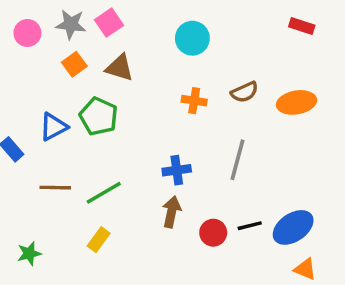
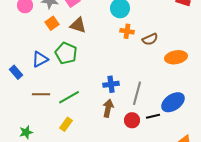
orange cross: (194, 101) -> (127, 31), moved
orange ellipse: (297, 102) -> (176, 57), moved
gray line: (238, 160) -> (137, 93), moved
blue ellipse: (293, 227) -> (173, 102), moved

